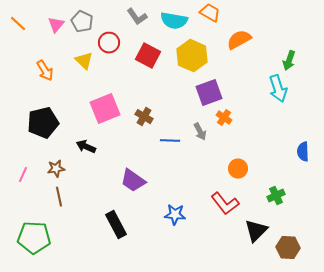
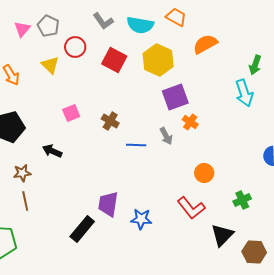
pink square: (105, 109) -> (71, 113), size x0.6
purple trapezoid: (133, 181) -> (108, 204), moved, turned 64
black rectangle: (116, 225) -> (82, 229), turned 68

